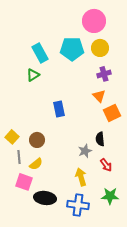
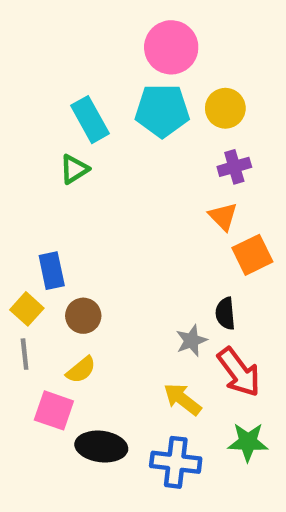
pink circle: (94, 21) -> (171, 47), moved
blue rectangle: (59, 109) -> (52, 271), moved
gray line: (19, 157) -> (25, 354), moved
red arrow: (106, 165) -> (239, 372), size x1.6
yellow arrow: (81, 177) -> (182, 399), turned -36

